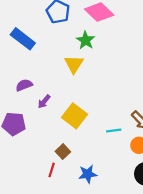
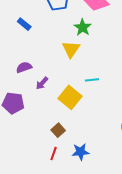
blue rectangle: (23, 39) -> (24, 24), size x0.6
cyan line: (114, 130) -> (92, 80), moved
red line: (52, 170) -> (54, 154), moved

